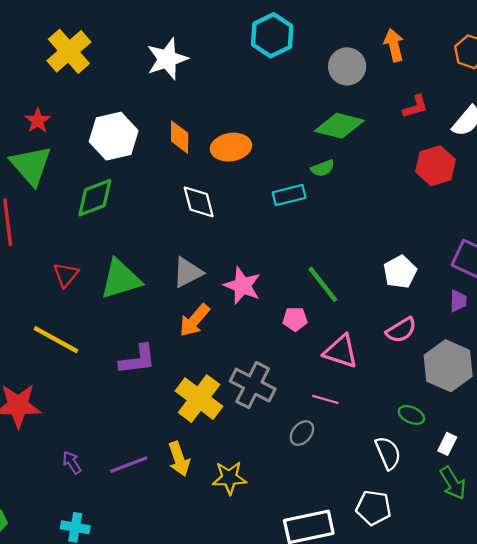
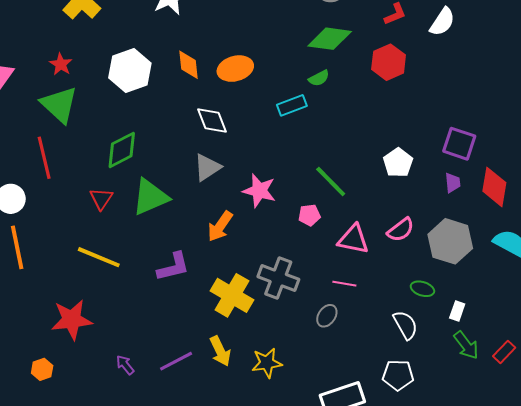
red hexagon: (436, 166) -> (389, 62), moved
green diamond: (95, 198) -> (122, 150), moved
gray triangle: (188, 272) -> (207, 167), moved
pink semicircle: (401, 330) -> (401, 230), moved

